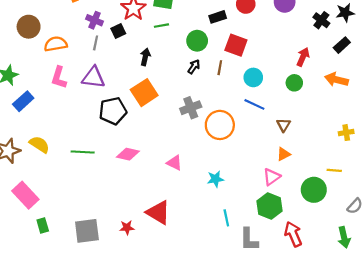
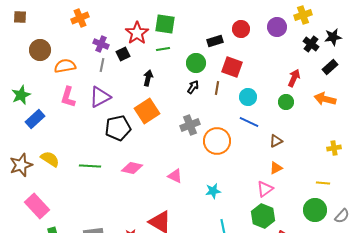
purple triangle: (93, 77) -> (100, 97), turned -35
brown triangle: (284, 125) -> (276, 141), turned 32
green circle: (314, 190) -> (315, 210), moved

